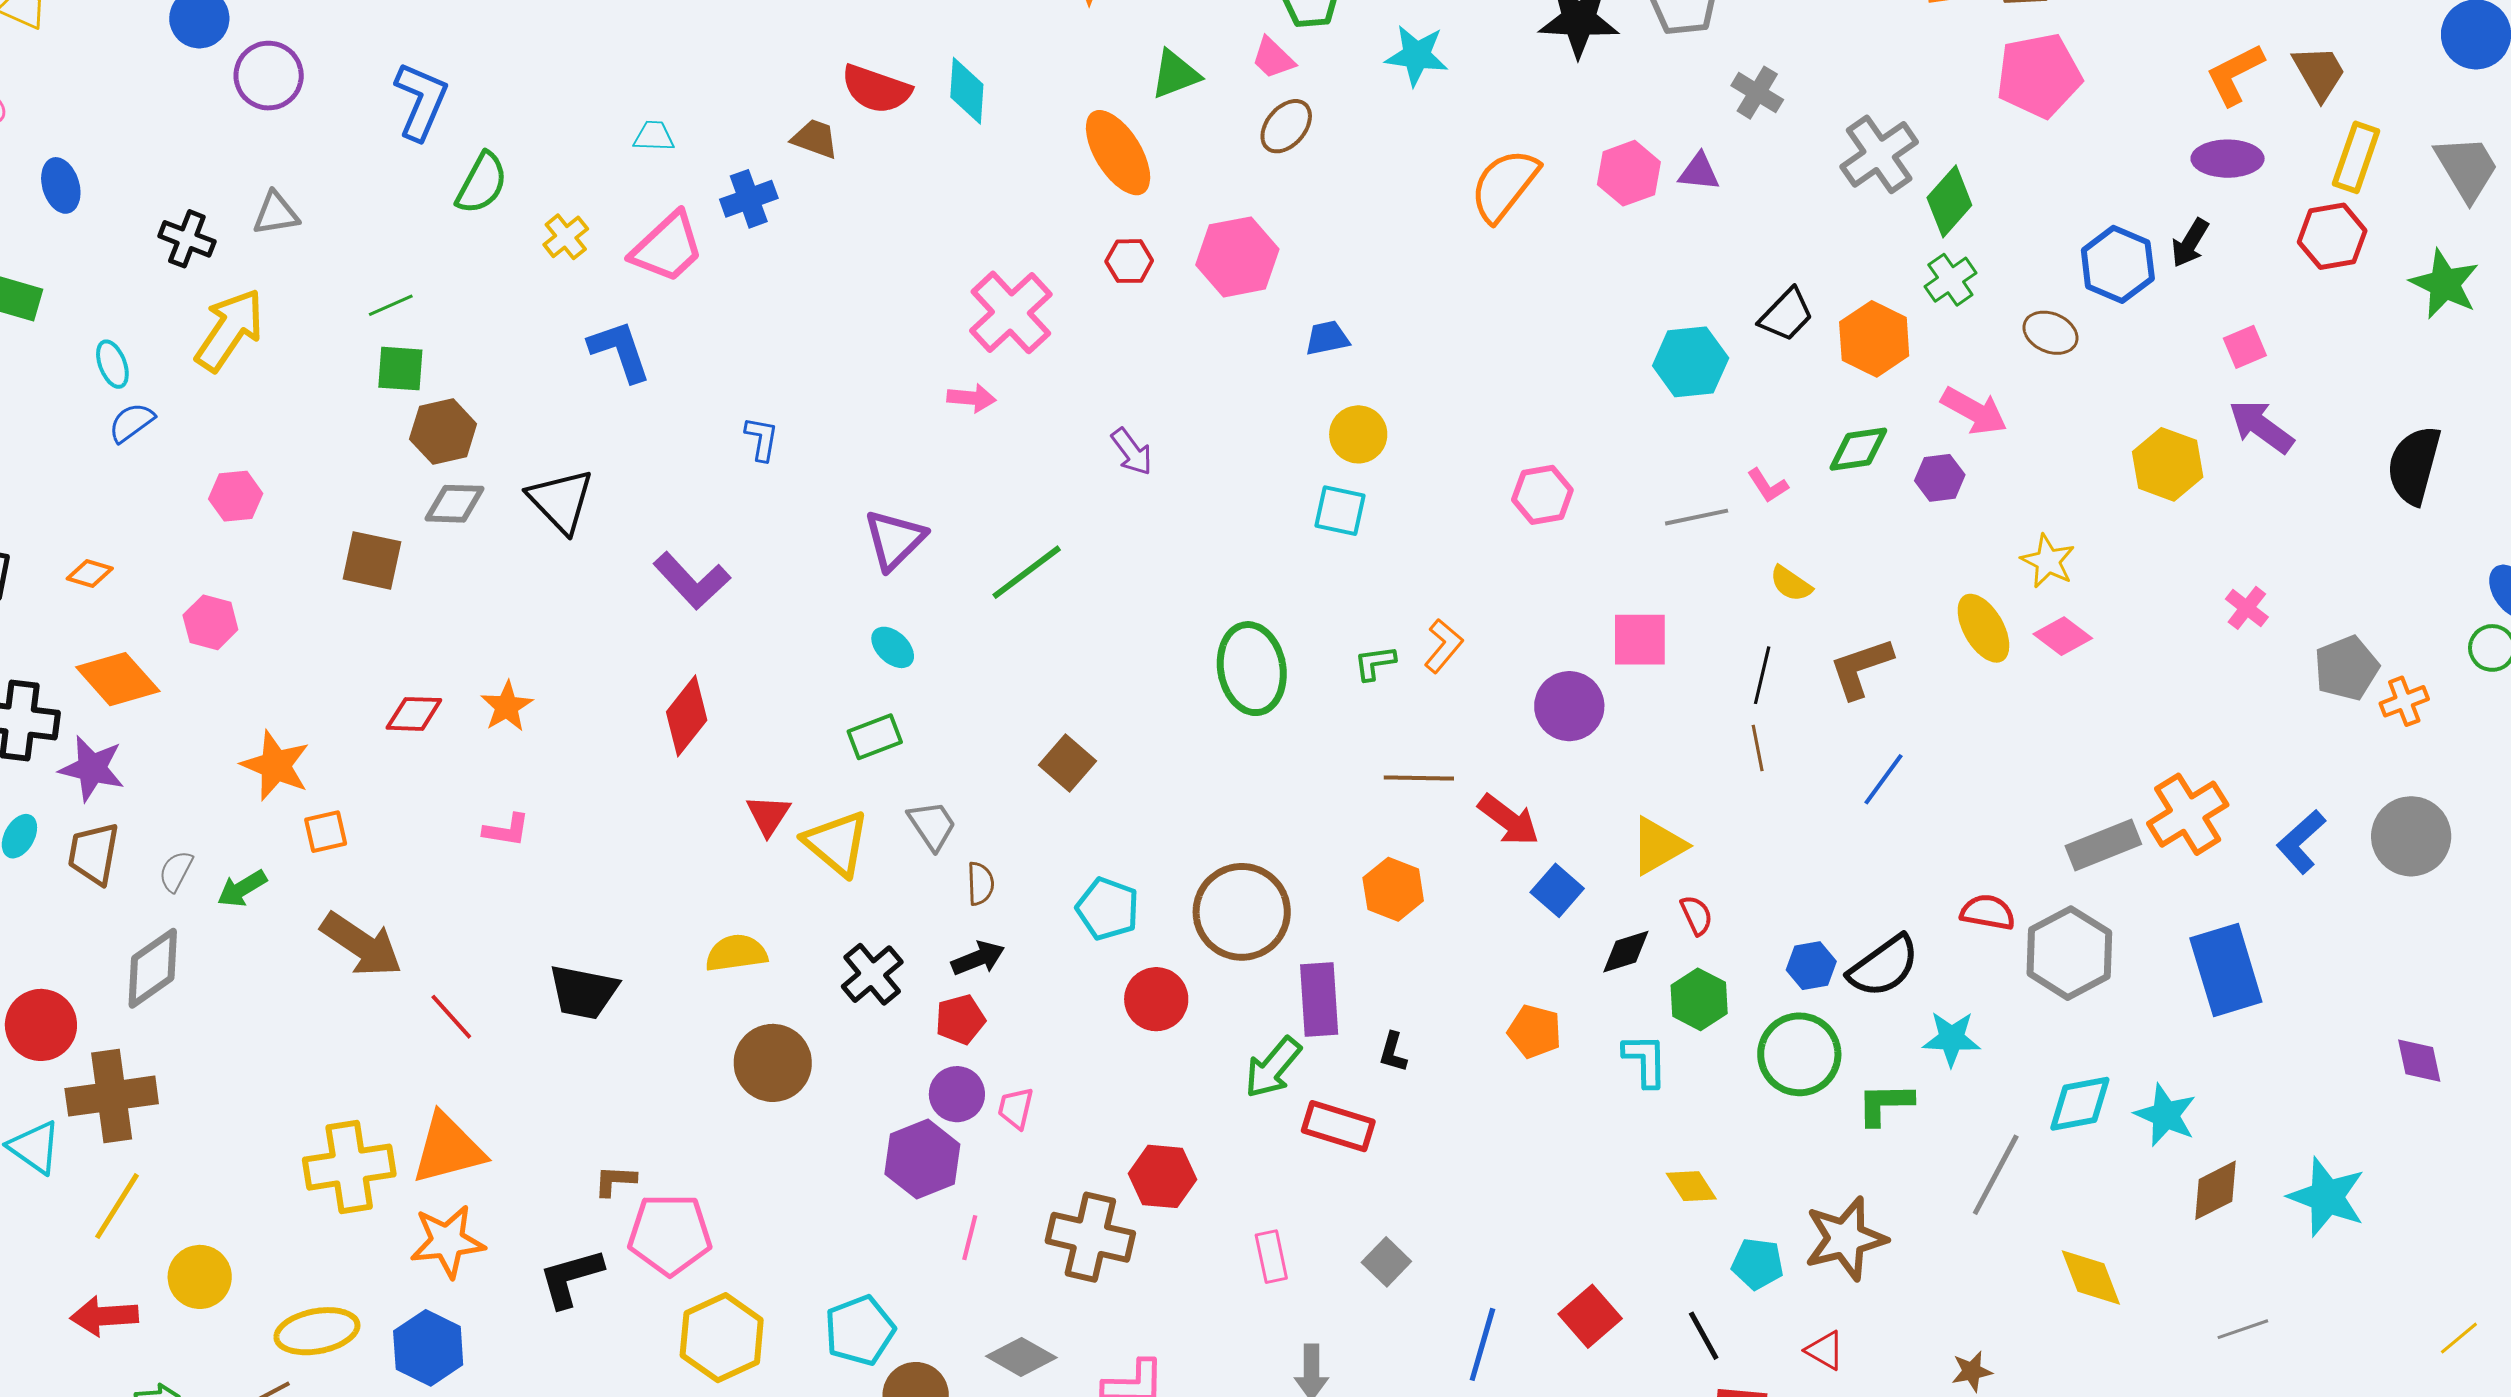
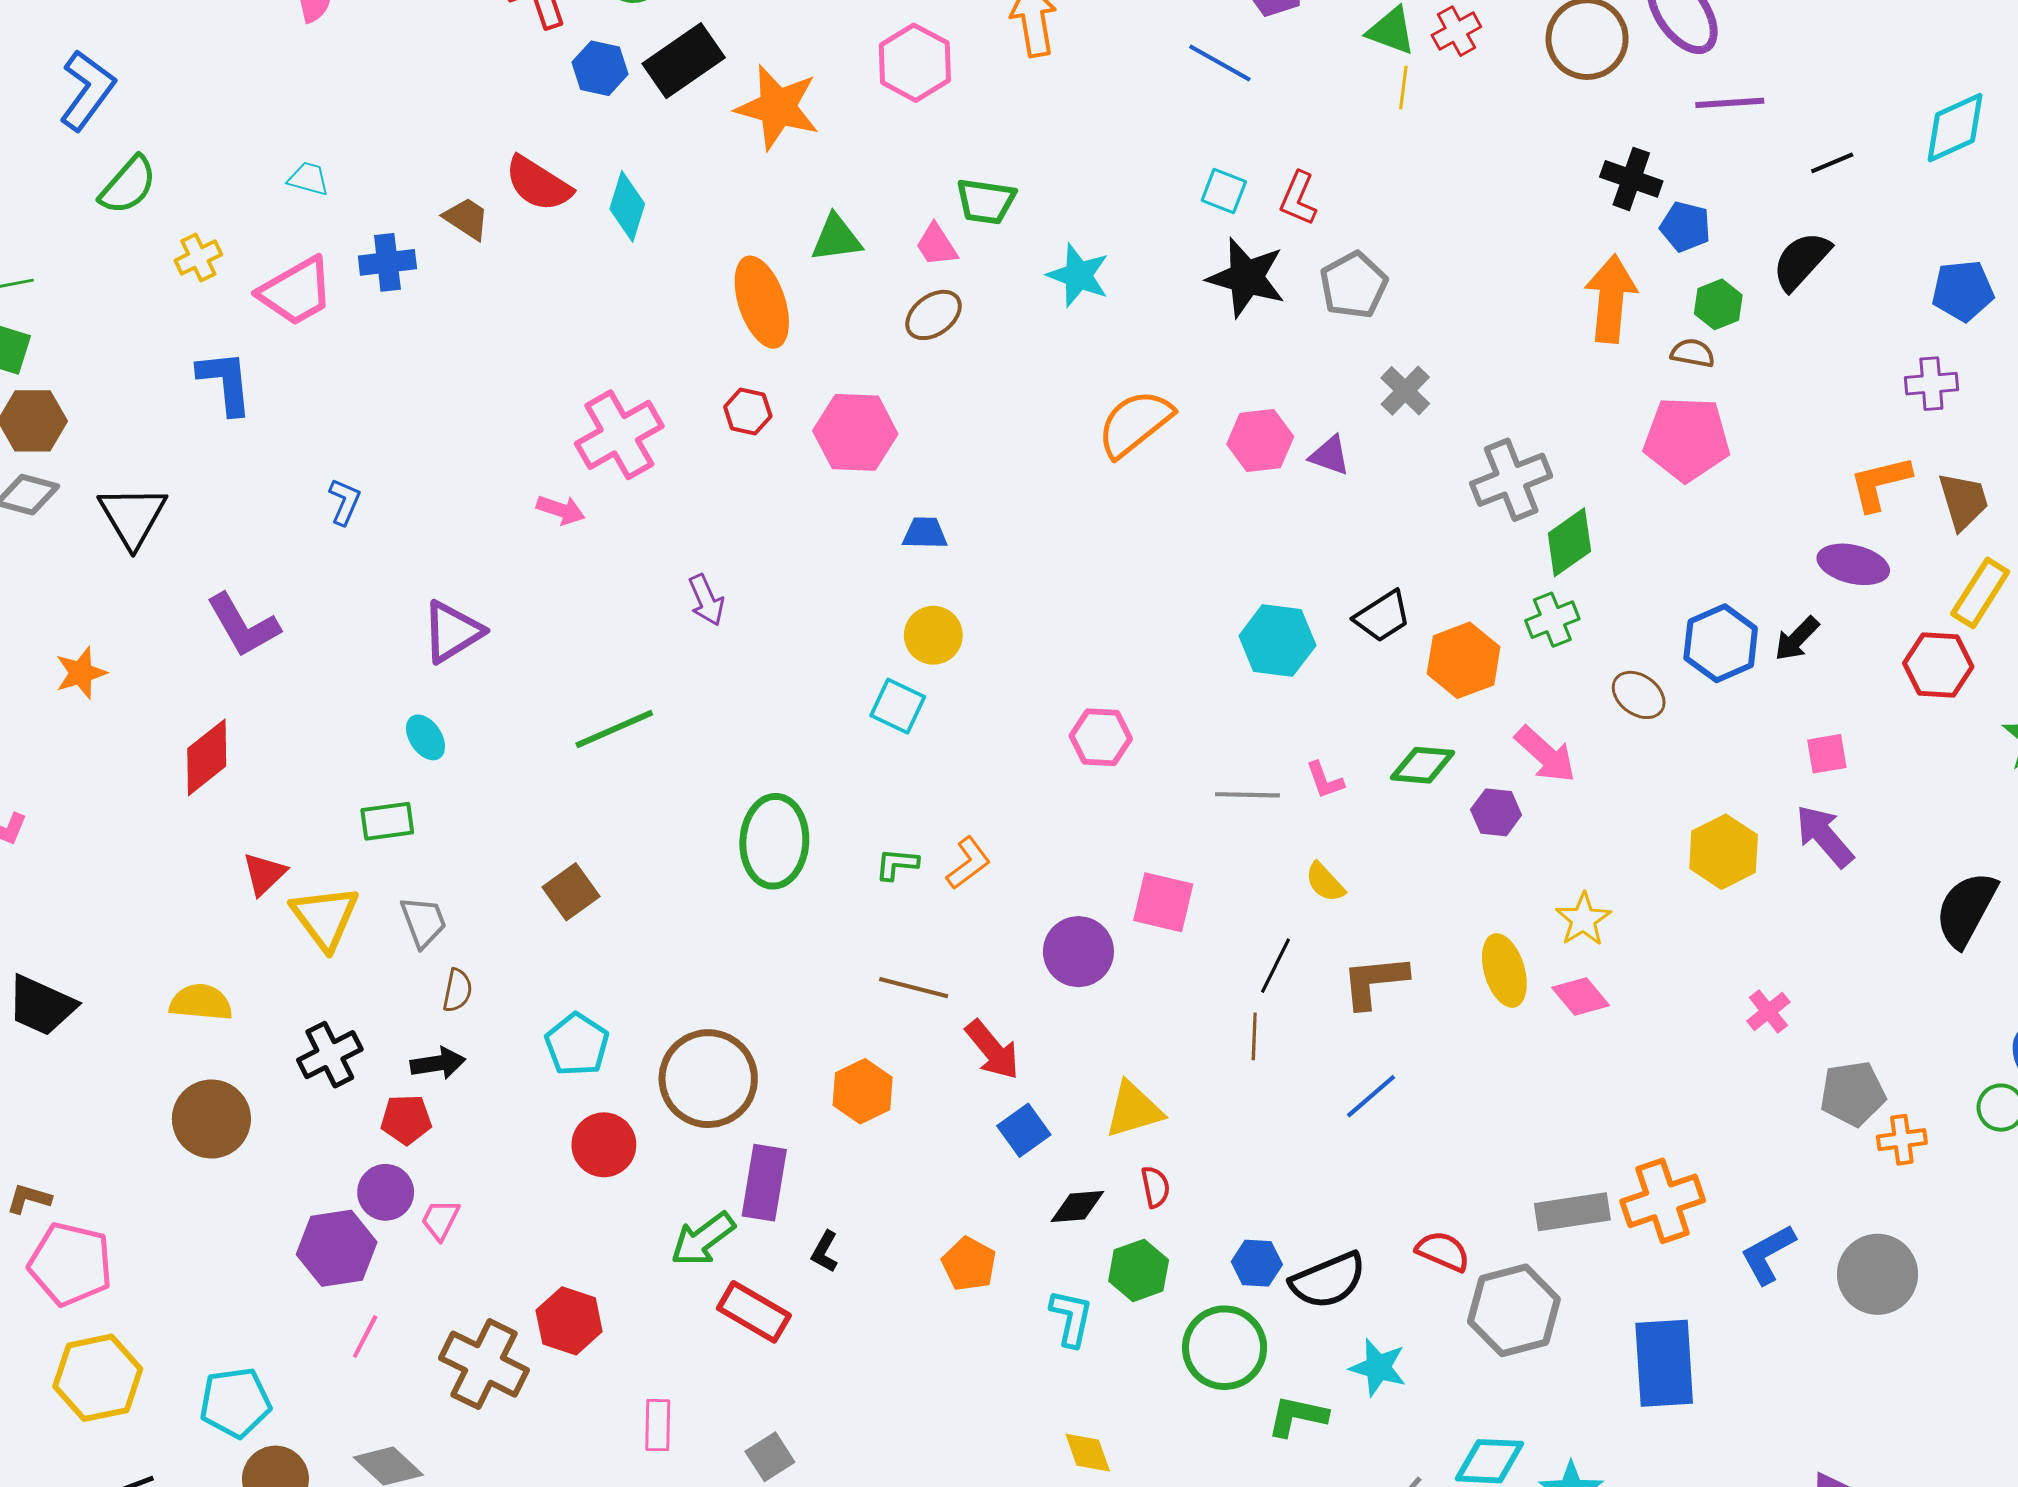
green line: (1027, 572) -> (614, 729), moved
orange star: (507, 706) -> (81, 673), moved

